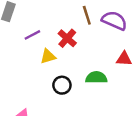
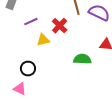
black circle: (62, 85) -> (28, 69), moved

